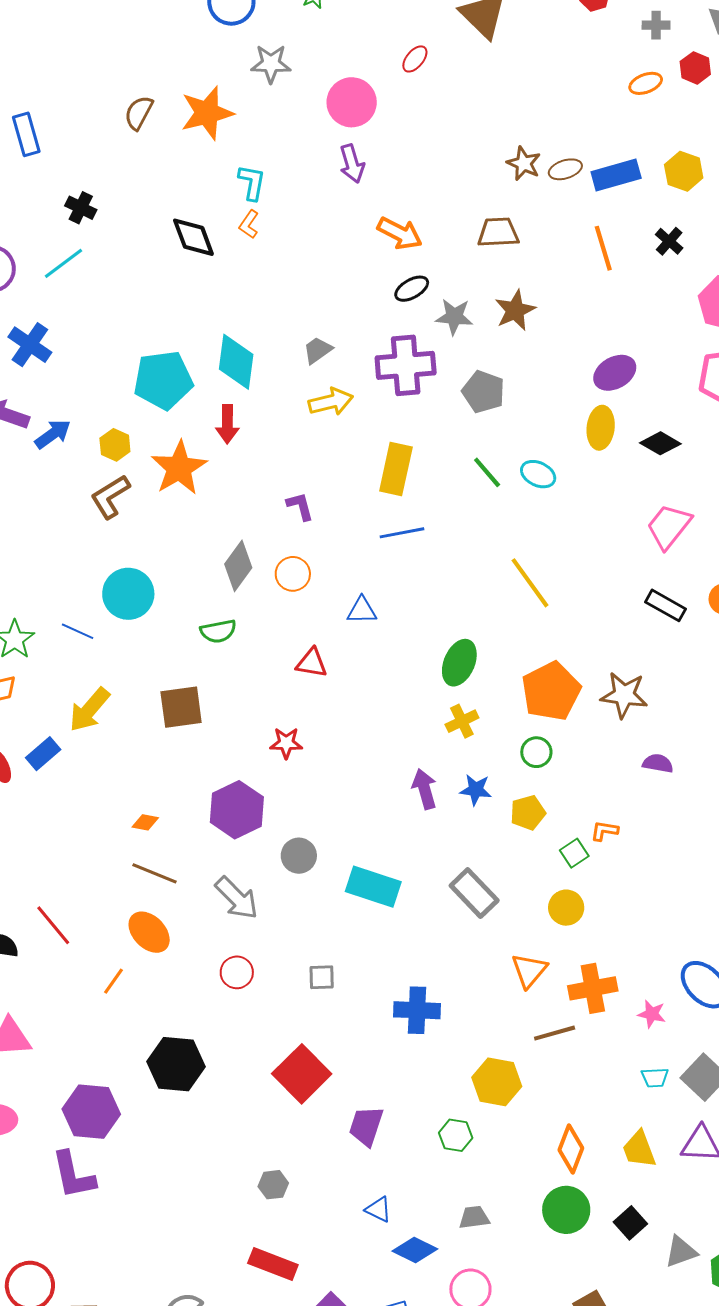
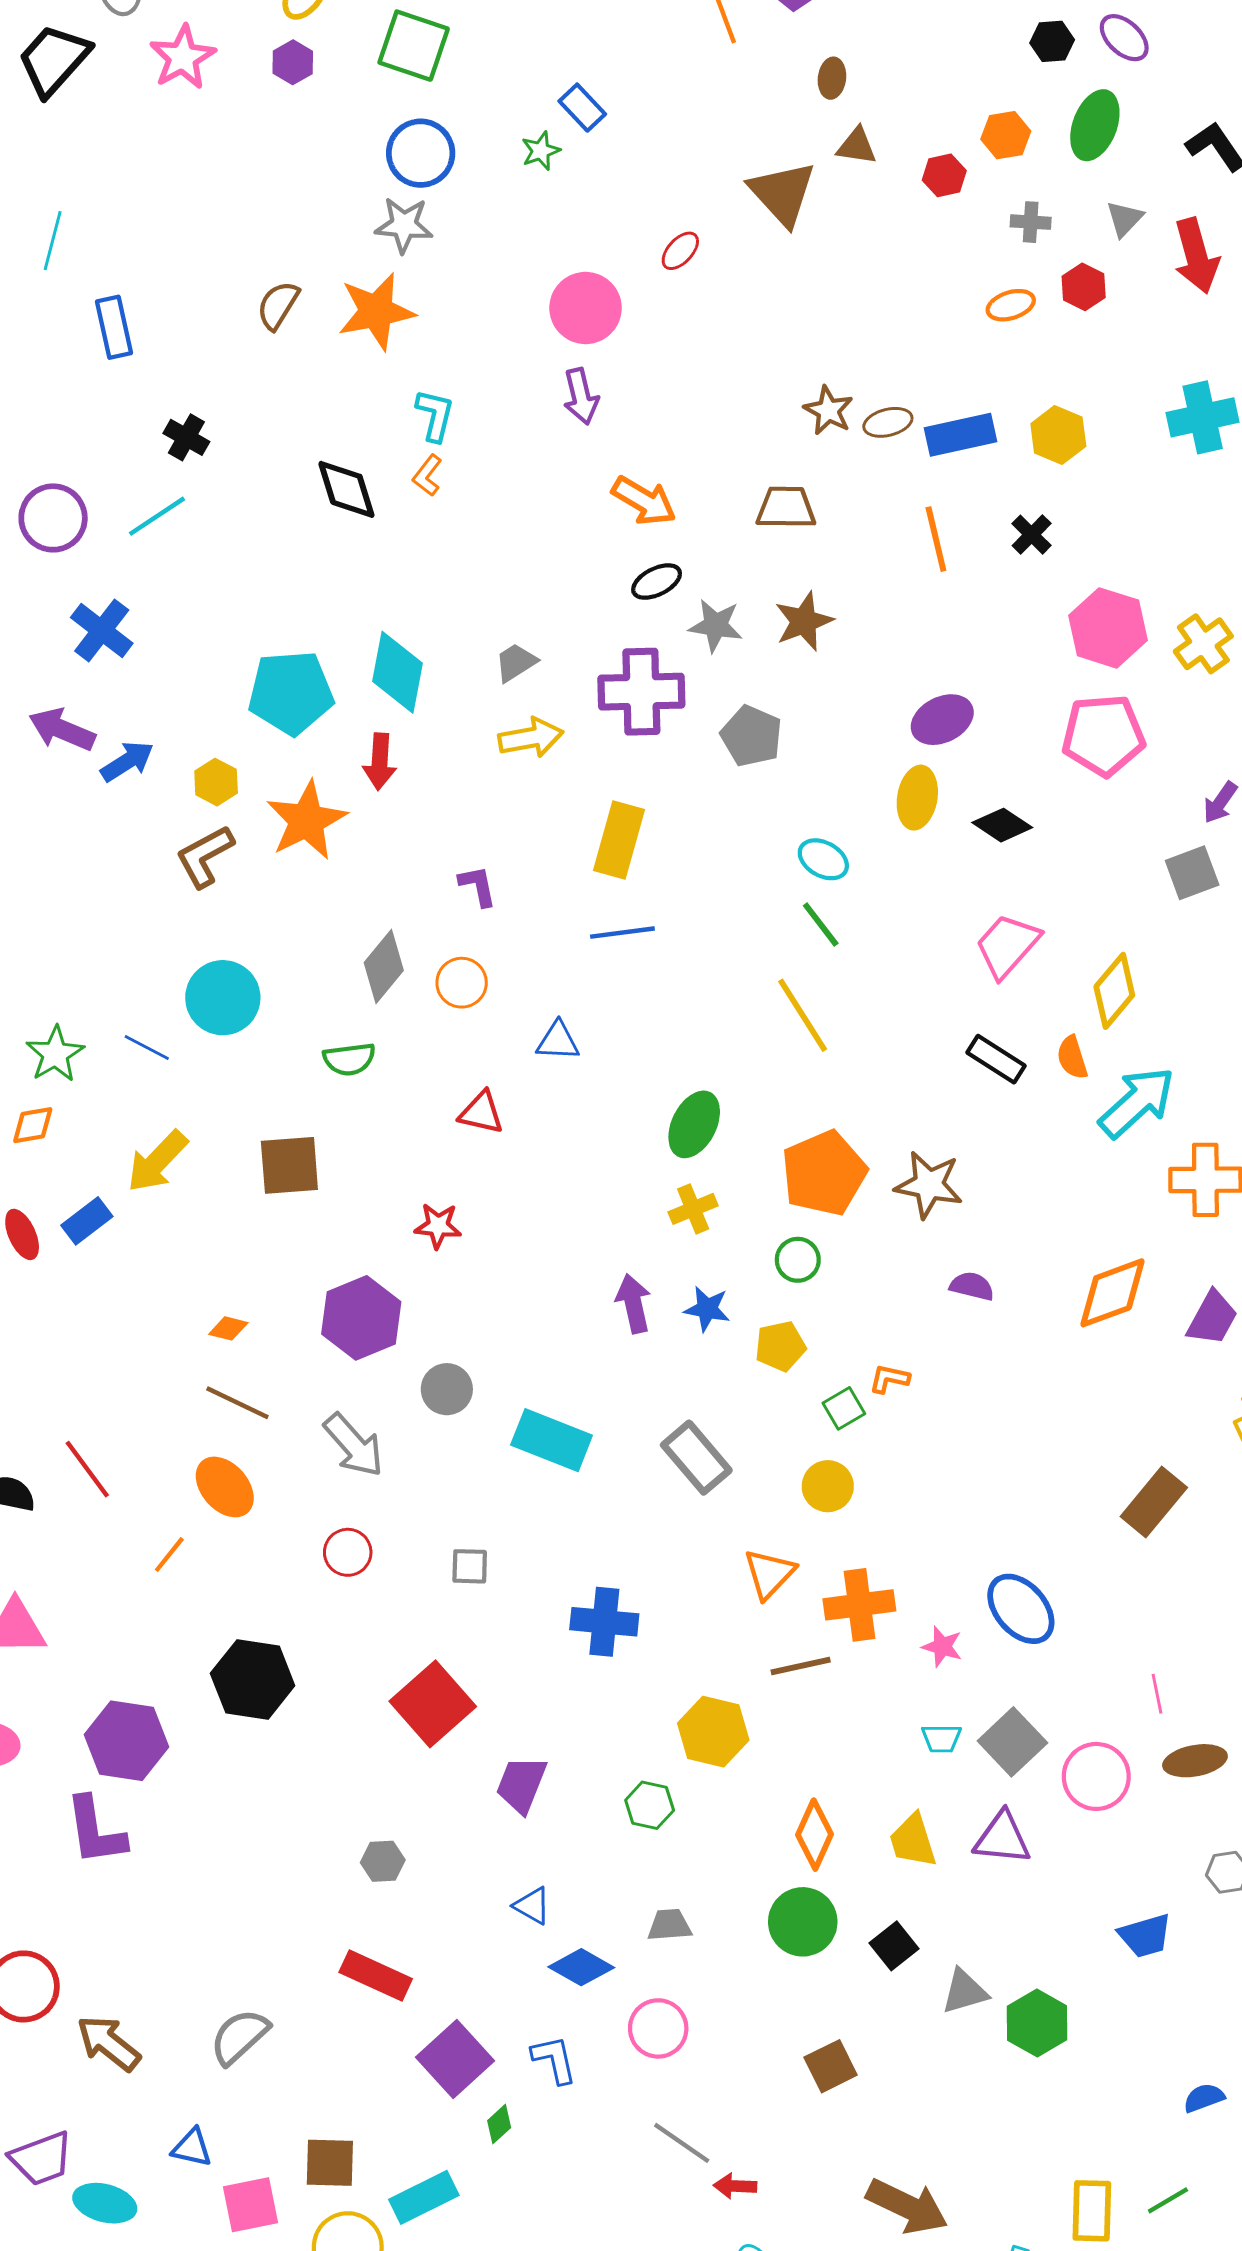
gray star: (271, 64) -> (404, 225), moved
green line: (487, 472) -> (821, 925), moved

